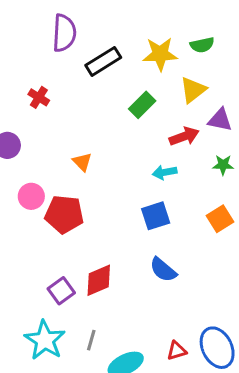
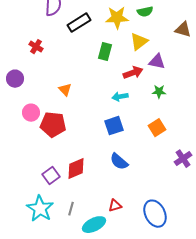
green rectangle: (142, 105) -> (105, 52), turned -30
red triangle: (177, 351) -> (115, 206), moved

